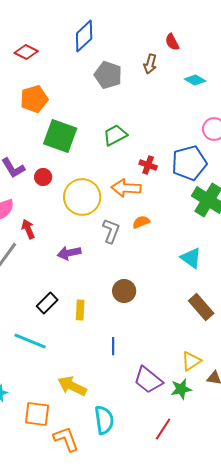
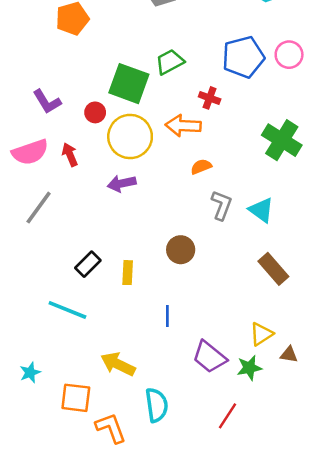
green square: (60, 136) -> (129, 84), moved
blue pentagon: (189, 163) -> (243, 57), moved
red circle: (43, 177) -> (95, 112), moved
red arrow: (28, 229) -> (70, 155), moved
gray L-shape: (111, 231) -> (222, 205), moved
purple arrow: (69, 253) -> (122, 183), moved

